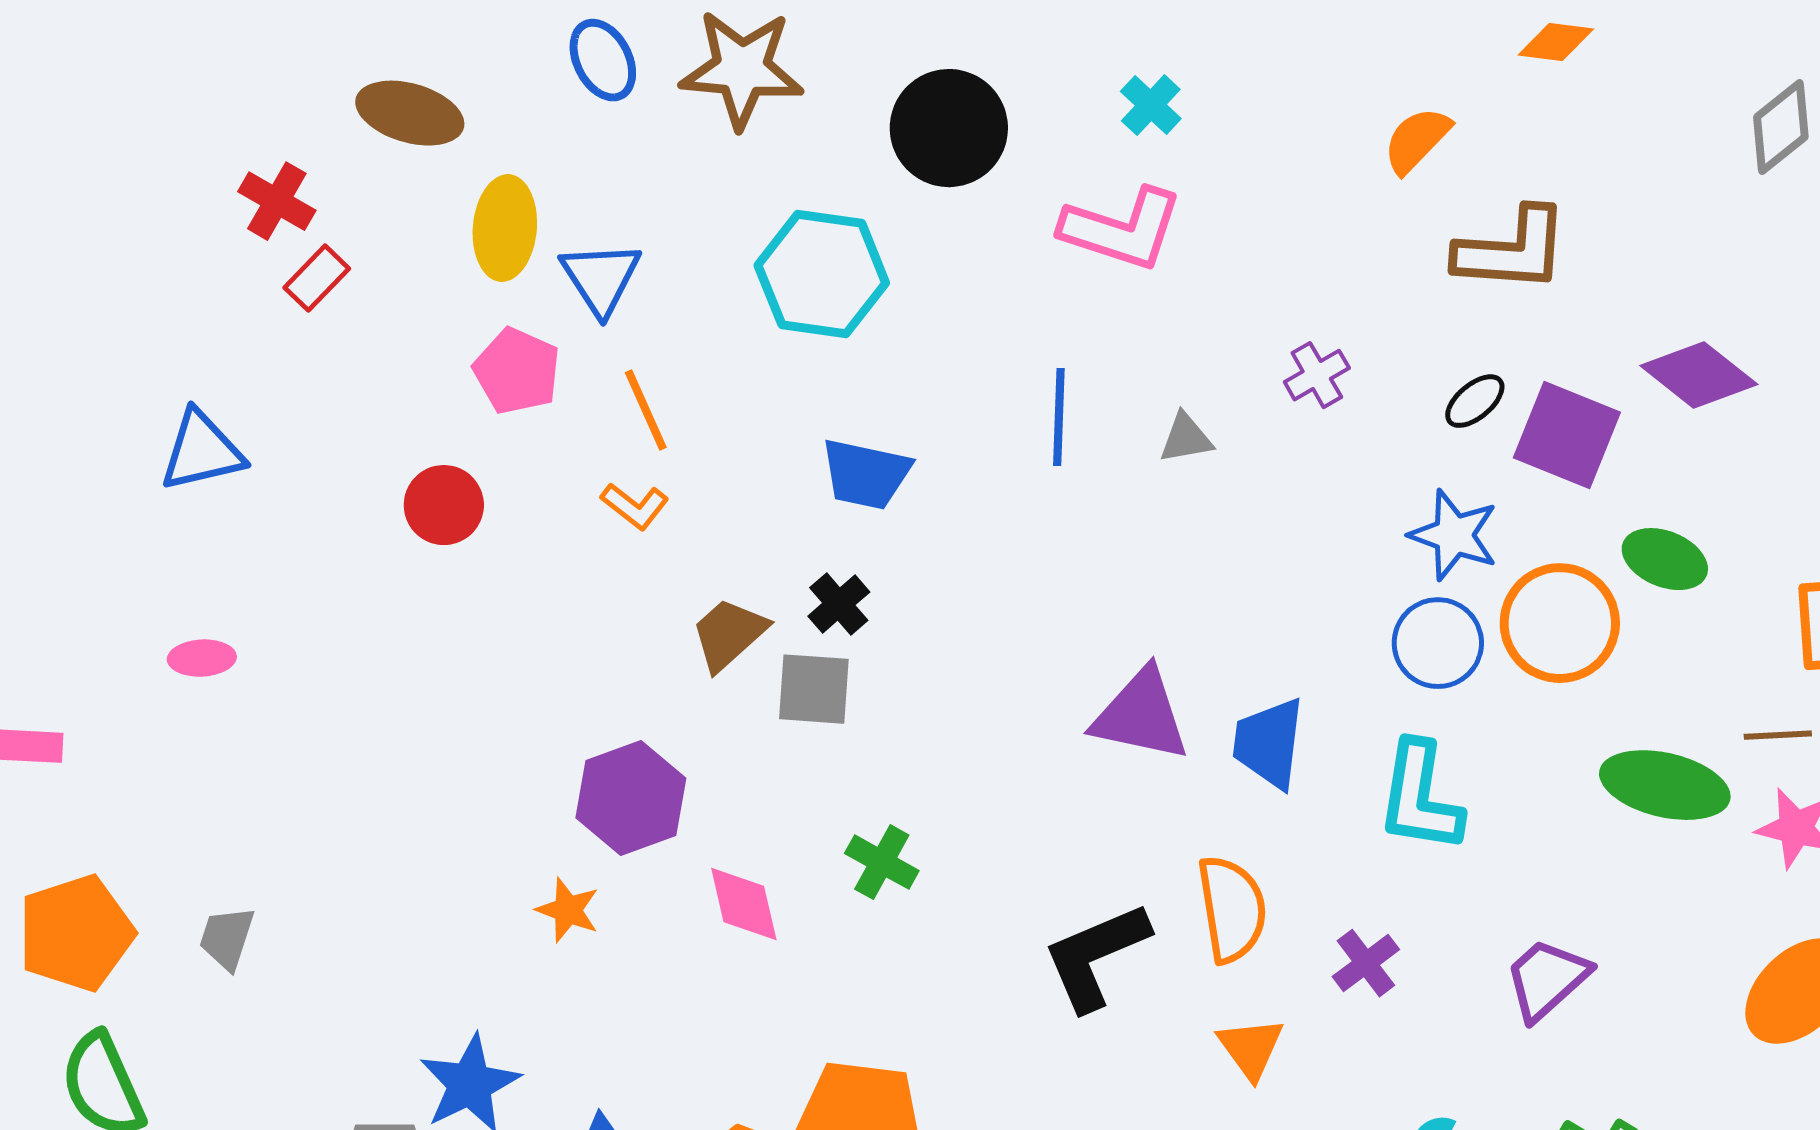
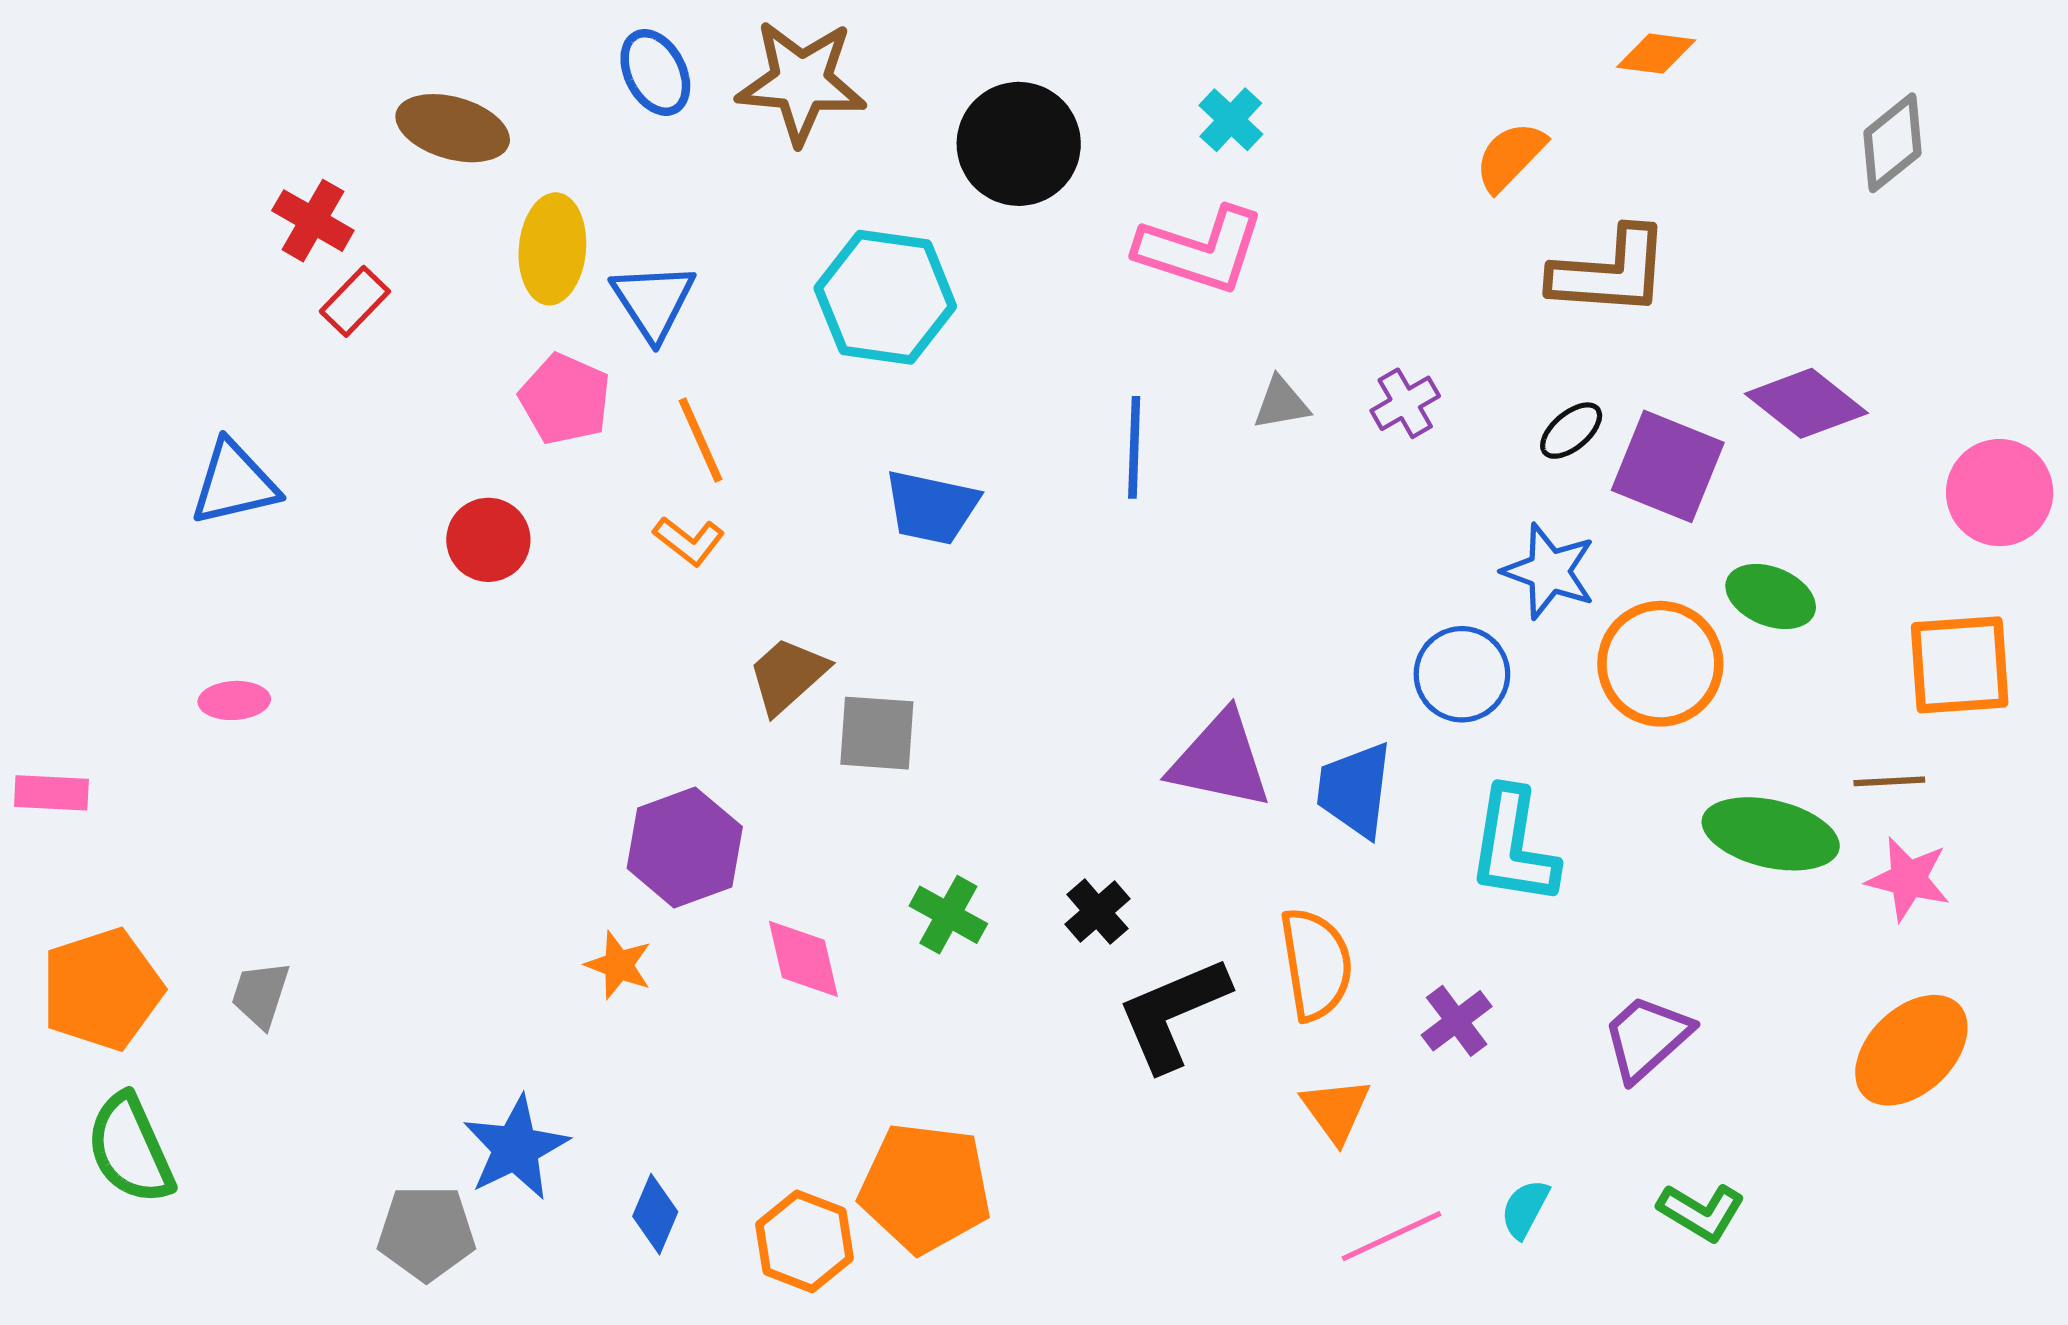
gray triangle: (1186, 438) -> (1281, 403), moved
black cross: (839, 604) -> (1097, 912), moved
blue circle: (1438, 643) -> (1462, 674), moved

